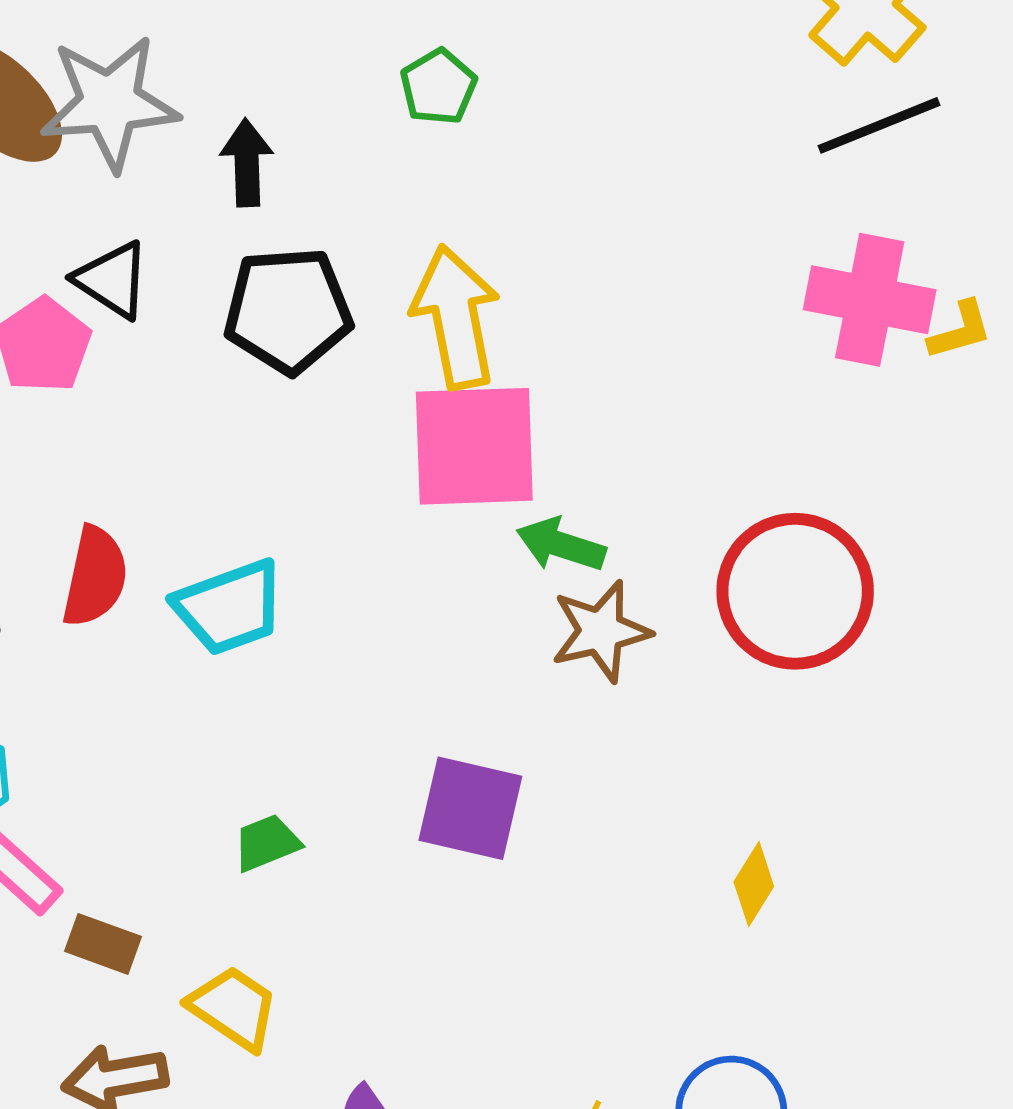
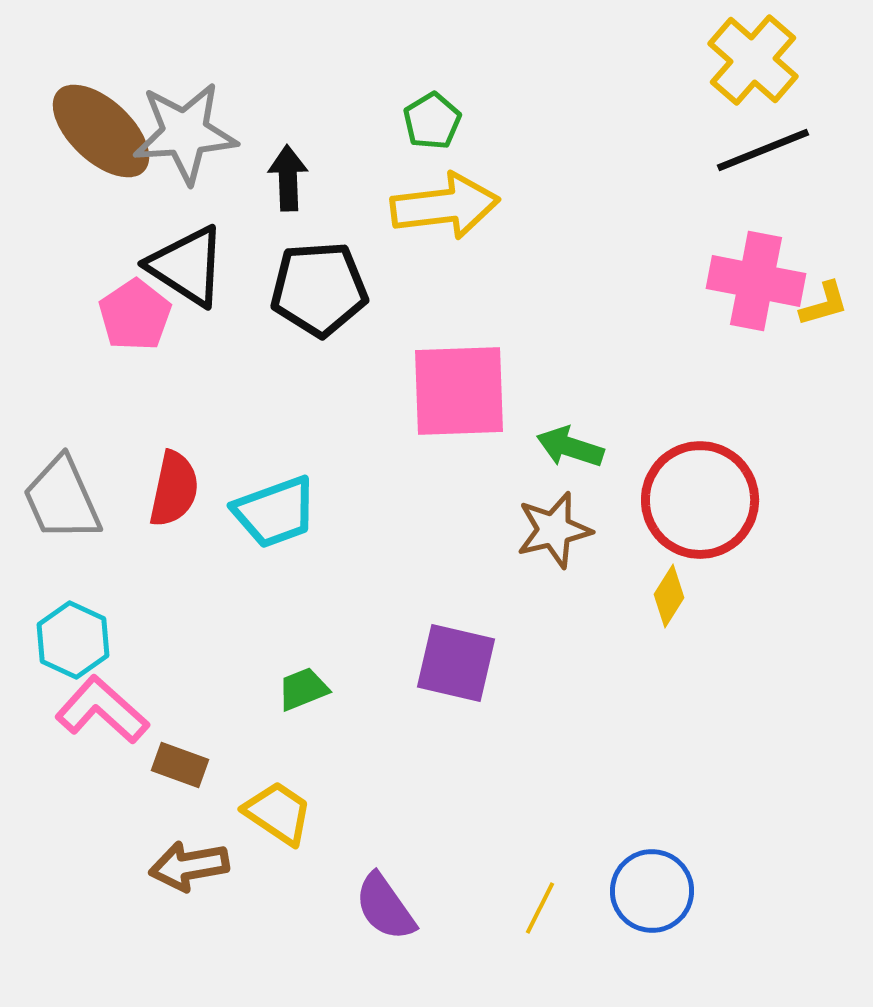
black triangle: (112, 280) -> (187, 266), size x1.4
yellow arrow: (456, 317) -> (445, 206), moved, turned 94
green arrow: (561, 545) -> (570, 447), moved
yellow diamond: (754, 884) -> (669, 596), moved

